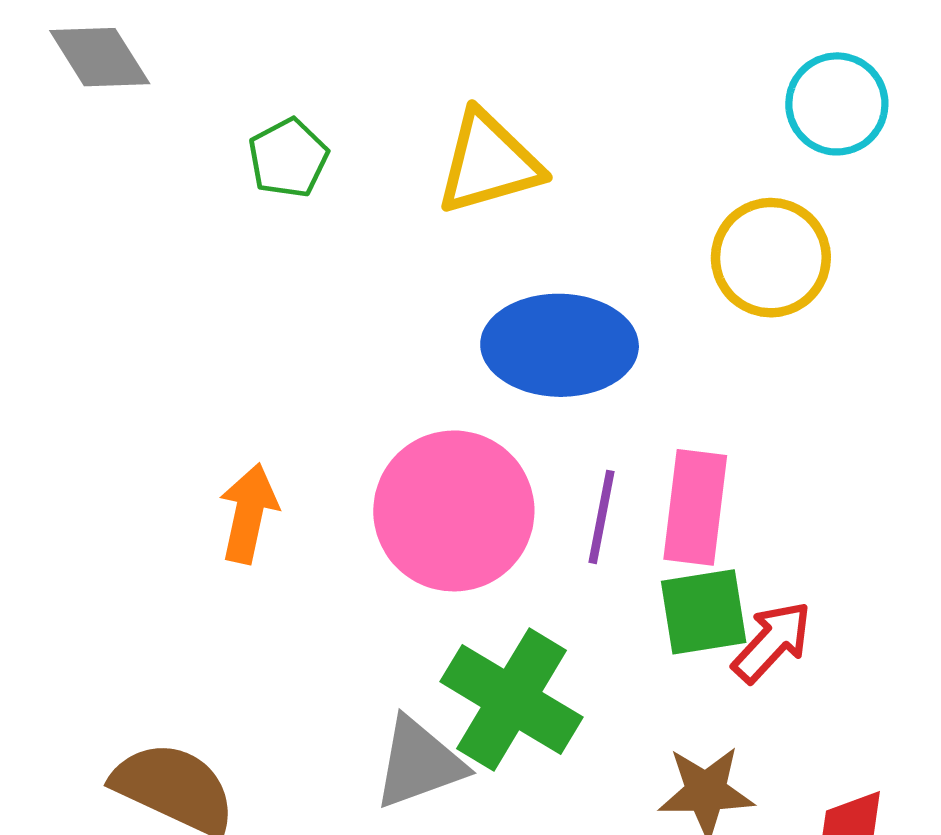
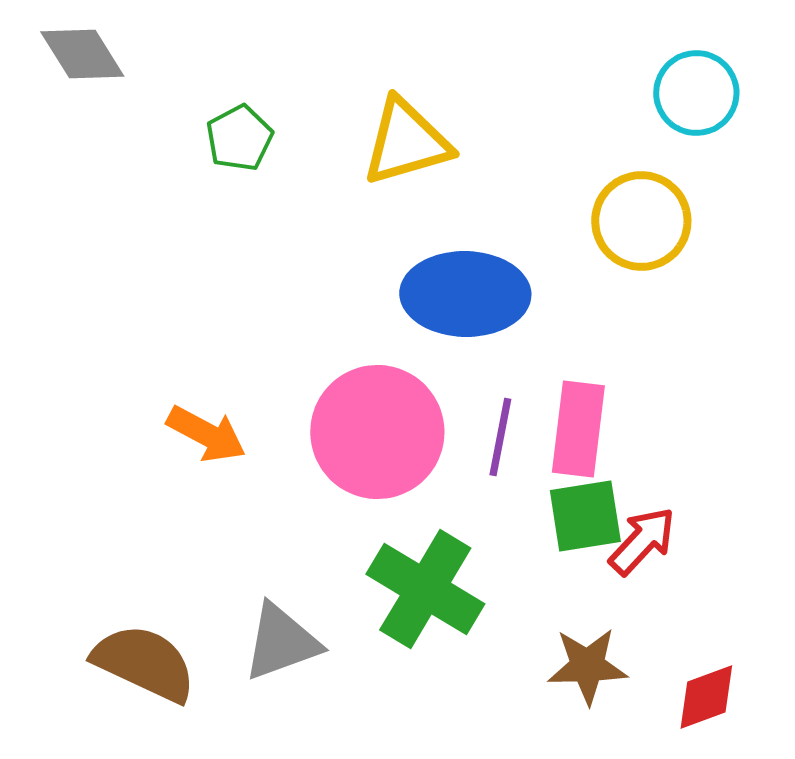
orange arrow: (249, 513) -> (206, 434), turned 106
gray triangle: (419, 763) -> (281, 642), moved

